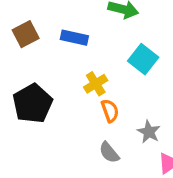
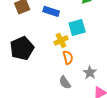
cyan square: (143, 59) -> (77, 28), moved, turned 30

